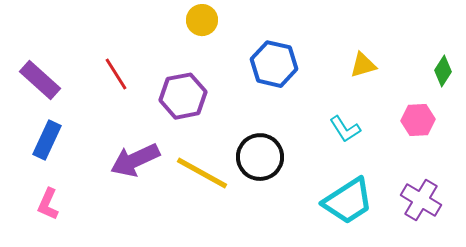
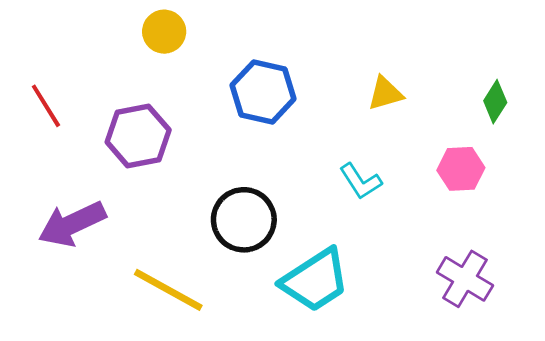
yellow line: (202, 173) -> (168, 290), moved
cyan trapezoid: (348, 201) -> (315, 280), moved

